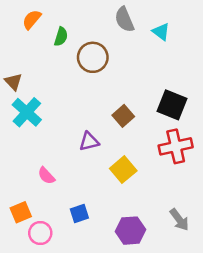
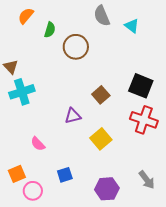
cyan cross: (27, 112) -> (22, 92), turned 30
red cross: (176, 146) -> (144, 120), turned 32

